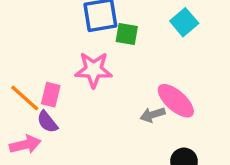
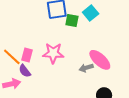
cyan square: (184, 22) -> (91, 13), moved
pink star: (94, 70) -> (53, 53), moved

